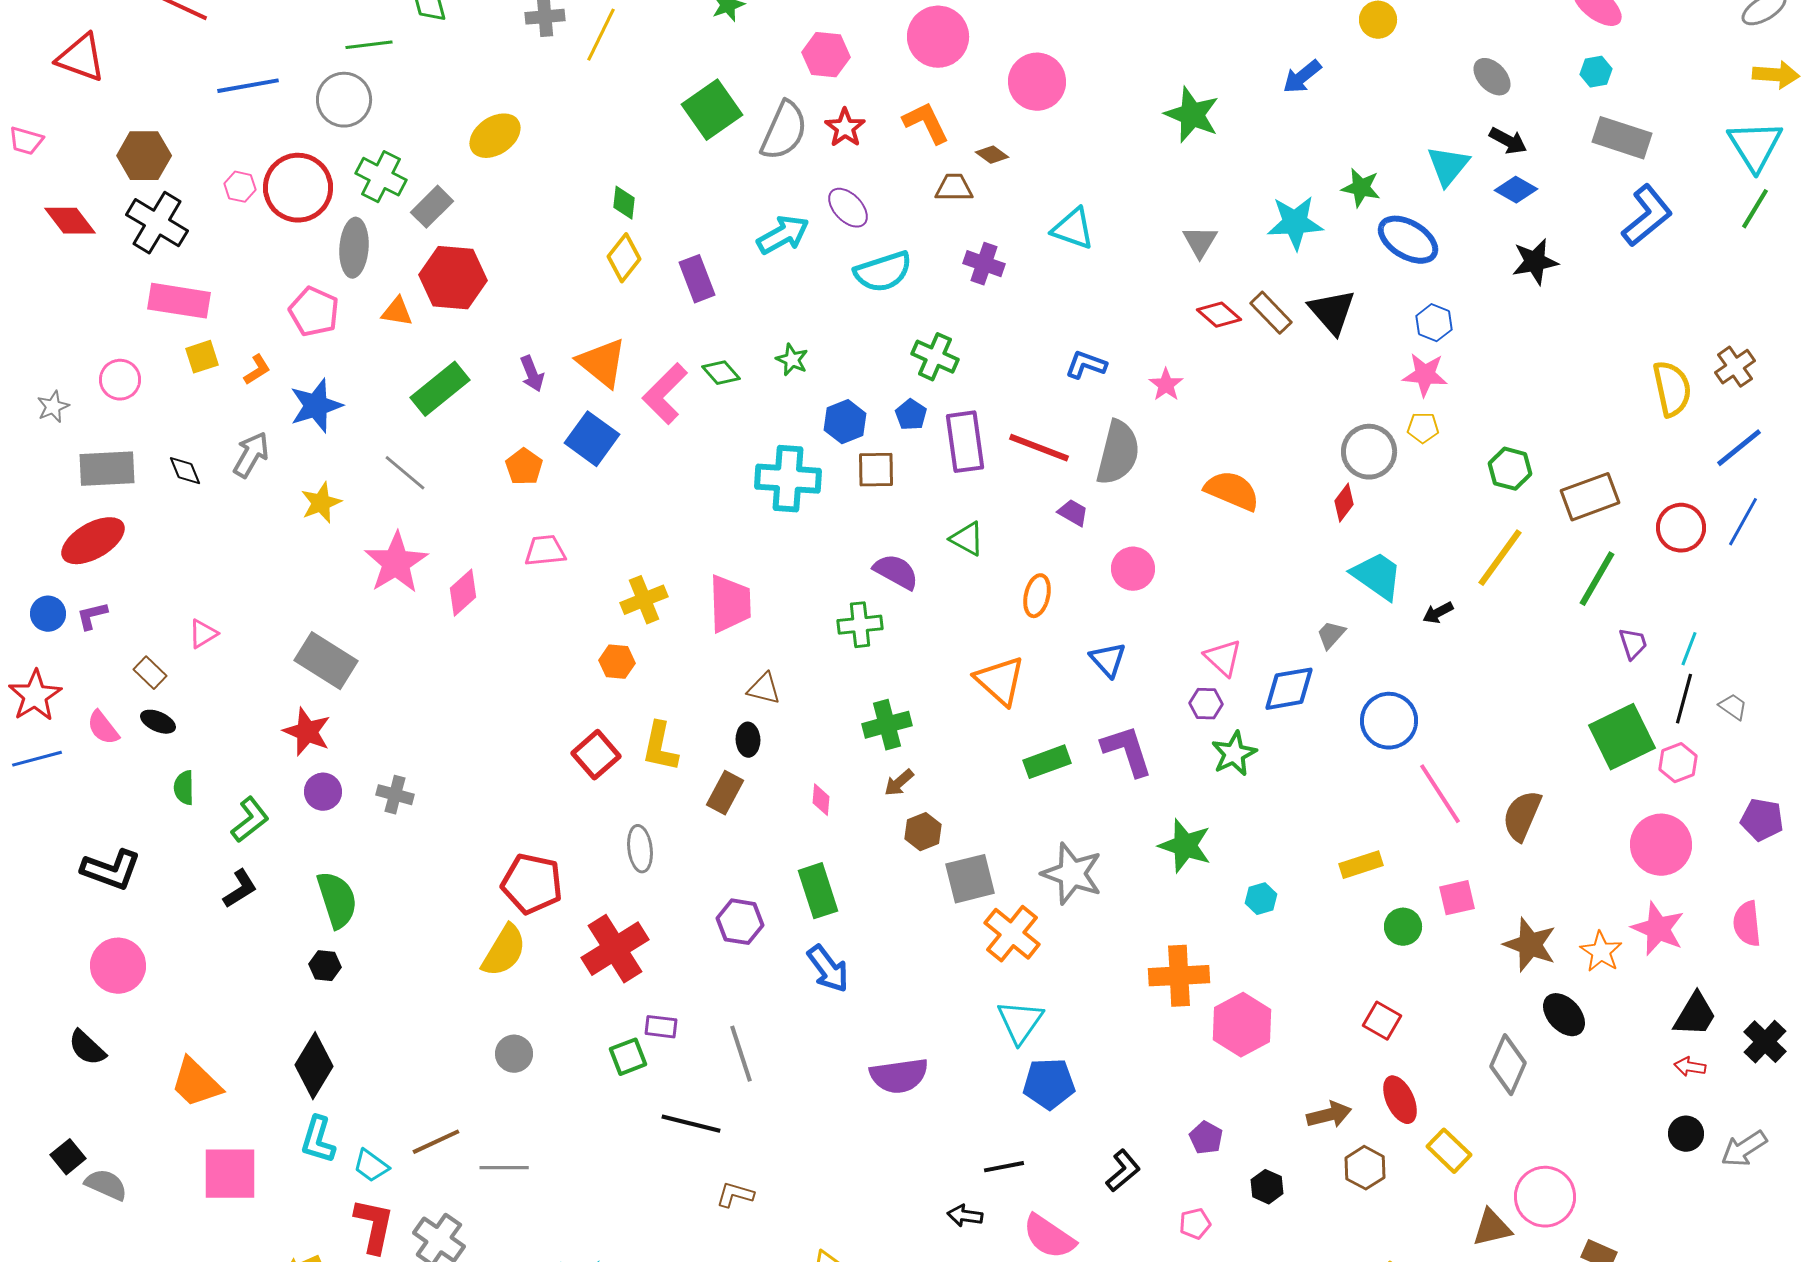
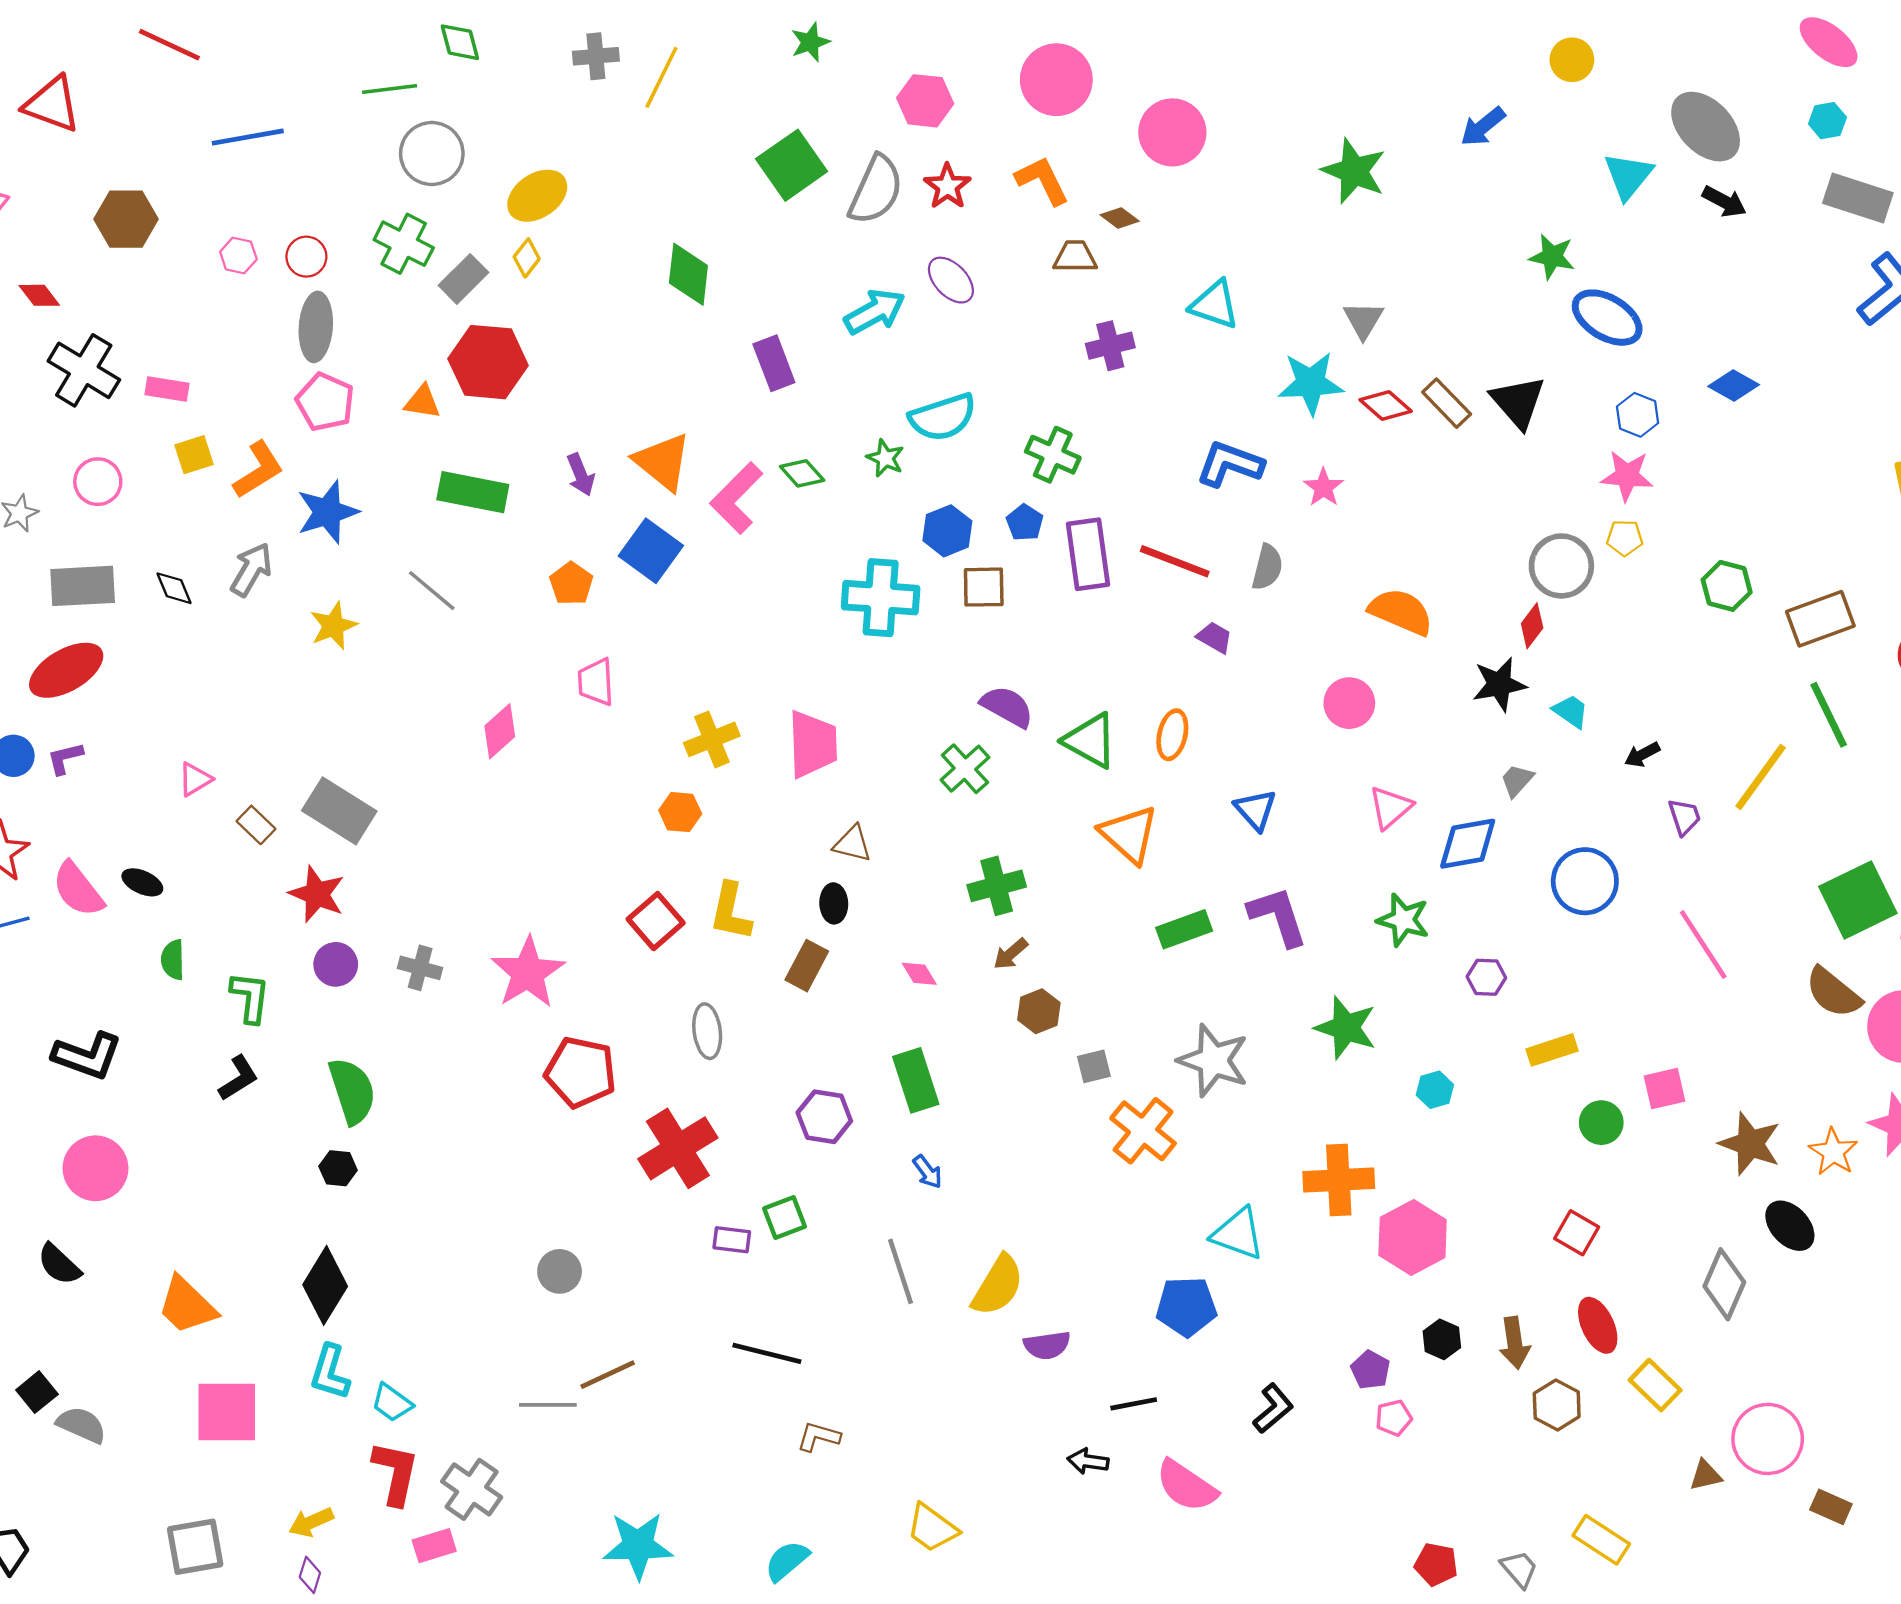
gray ellipse: (1492, 77) -> (1706, 127), size x1.6
gray circle: (344, 100) -> (432, 154), moved
cyan triangle: (1448, 166) -> (1628, 176), moved
red circle: (298, 188) -> (306, 257), size x0.5
blue diamond: (1516, 190) -> (1734, 386), moved
green diamond: (624, 203) -> (688, 274), size x1.6
red diamond: (70, 221) -> (39, 295), size x0.7
black cross: (157, 223) -> (84, 370), moved
cyan star: (1295, 223) -> (1311, 383), moved
gray ellipse: (354, 248) -> (316, 327), moved
yellow diamond: (624, 258) -> (527, 258), moved, size x0.7
black star: (1535, 262) -> (1499, 684), moved
purple cross: (984, 264) -> (1110, 346), turned -33
cyan semicircle: (883, 272) -> (943, 417), moved
pink rectangle: (179, 301) -> (167, 389), size x0.6
blue L-shape: (1086, 365) -> (1230, 464), size x1.4
orange L-shape: (257, 370) -> (258, 470), size x1.6
green rectangle: (440, 389) -> (473, 492), turned 50
gray semicircle: (1118, 453) -> (1267, 567), size x0.6
green triangle: (967, 539) -> (1090, 741), moved, size x1.4
pink trapezoid: (545, 551) -> (596, 682), turned -87
yellow line: (1500, 558) -> (1761, 777), moved
pink star: (396, 563) -> (528, 973), moved
pink circle: (1133, 569) -> (1349, 703), moved
cyan trapezoid: (1377, 576) -> (1571, 711), size x0.6
green line: (1597, 579) -> (1829, 715), turned -56
green cross: (860, 625) -> (965, 769), turned -36
purple trapezoid: (1633, 644) -> (1684, 817), moved
pink triangle: (1223, 658) -> (1390, 807), turned 36
brown rectangle: (150, 673) -> (256, 825), moved
purple hexagon: (1206, 704) -> (1486, 977), moved
pink semicircle: (103, 728) -> (78, 889), size x1.4
green star: (1234, 754) -> (1403, 920), turned -30
pink line: (1440, 794) -> (1703, 944), moved
pink diamond: (821, 800) -> (919, 974), turned -36
brown semicircle: (1522, 816) -> (1833, 993), moved, turned -74
green L-shape: (250, 820) -> (250, 997), turned -45
gray square: (970, 879) -> (1094, 1066), size x0.6
yellow semicircle: (504, 951) -> (998, 1285), moved
blue arrow: (828, 969) -> (927, 1172), size x0.6
cyan triangle: (1020, 1022) -> (1238, 1234), moved, turned -45
gray line: (741, 1054) -> (901, 1271), moved
green square: (628, 1057) -> (785, 1217), moved
purple semicircle: (899, 1076) -> (1047, 1345), moved, size x0.7
brown arrow: (1329, 1115) -> (1515, 1343), turned 96
brown line: (436, 1142) -> (608, 1375), moved
black hexagon: (1267, 1187) -> (1442, 1339), moved
pink pentagon: (1195, 1224) -> (1394, 1418), moved
brown triangle: (1492, 1228) -> (1706, 1475), size x0.7

